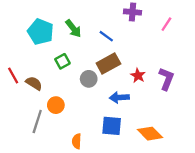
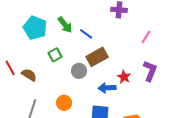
pink line: (166, 24) -> (146, 37), moved
blue line: (106, 36) -> (86, 34), moved
red star: (138, 76) -> (124, 77), moved
orange circle: (56, 105) -> (64, 103), moved

